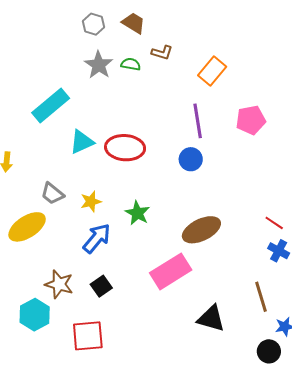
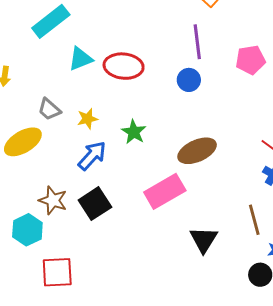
pink pentagon: (251, 120) -> (250, 60), moved
black square: (101, 286) -> (95, 204), size x1.5
black triangle: (211, 318) -> (204, 240), turned 44
red square: (88, 336) -> (57, 272), moved

